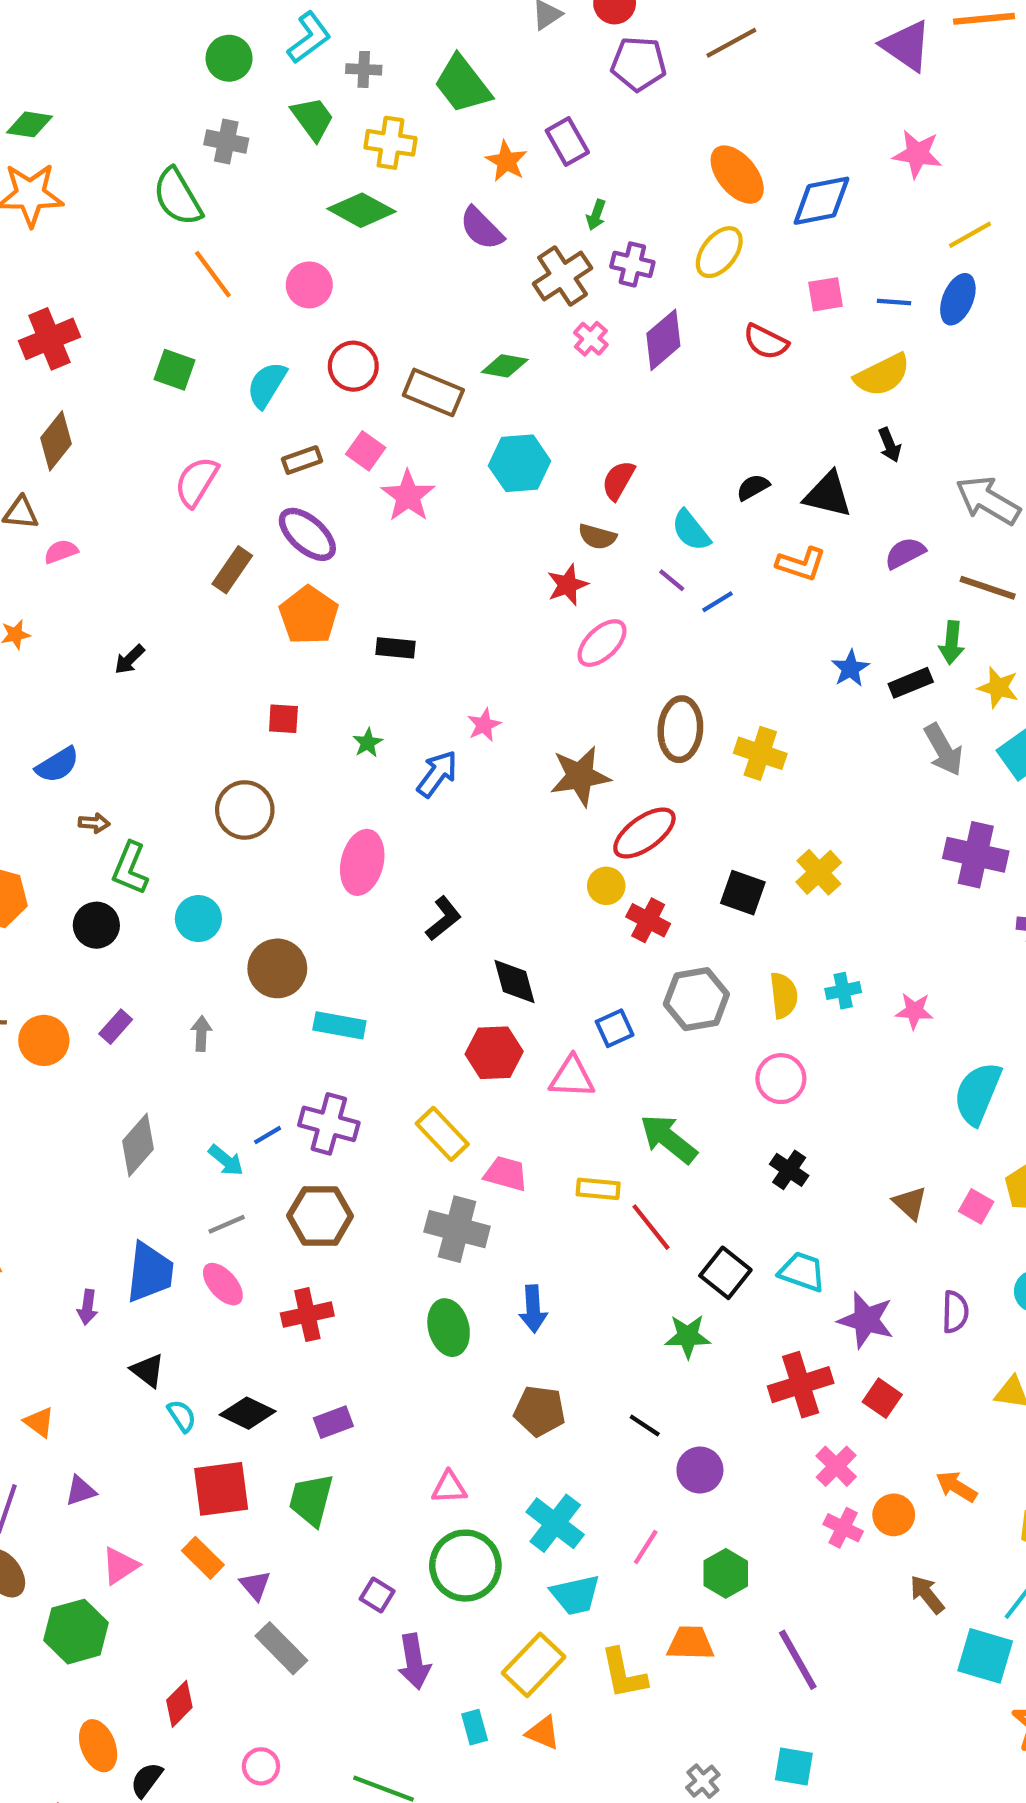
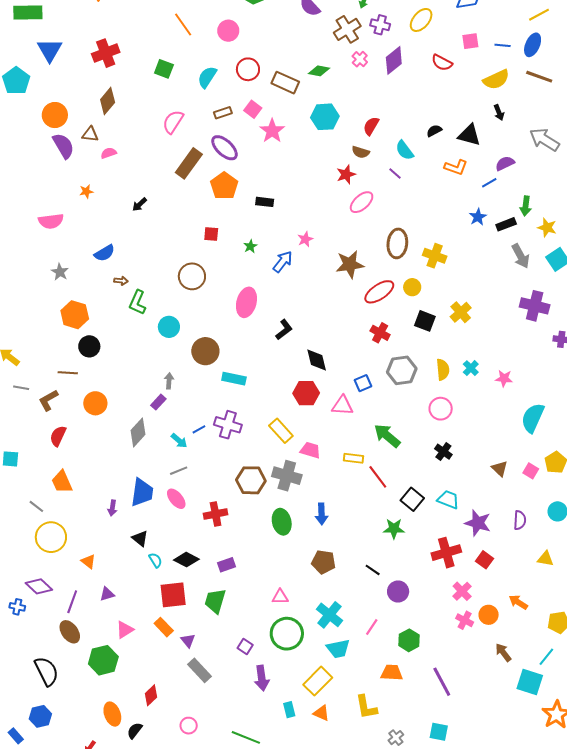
brown rectangle: (232, 570) -> (189, 163), size x1.4
brown line: (988, 588) -> (539, 77), moved
blue line: (717, 602) -> (489, 183), moved
yellow circle: (606, 886) -> (412, 287), moved
black circle: (96, 925) -> (89, 346), moved
cyan cross: (843, 991) -> (471, 368), turned -35
purple rectangle: (116, 1027) -> (158, 402), moved
orange circle: (44, 1040) -> (95, 403), moved
brown hexagon: (320, 1216) -> (251, 480), moved
yellow L-shape: (624, 1674) -> (366, 707), moved

